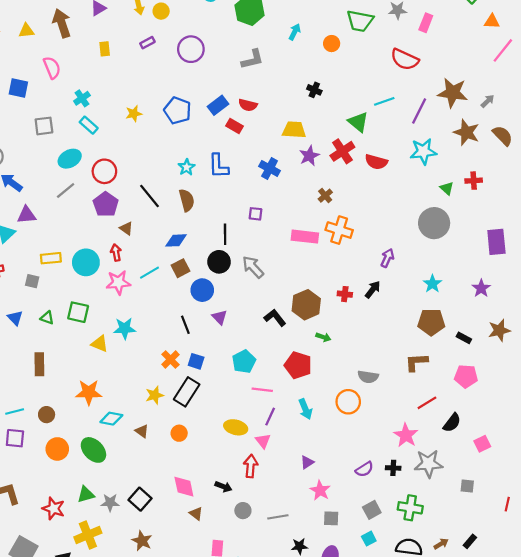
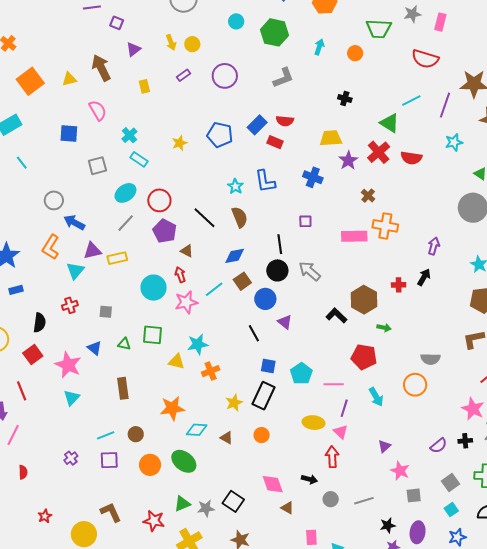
cyan star: (423, 151) -> (454, 142), size x0.7
yellow rectangle: (51, 258) -> (117, 258), moved
orange cross: (171, 359) -> (211, 371), moved, turned 30
cyan pentagon: (244, 362) -> (301, 374), moved

